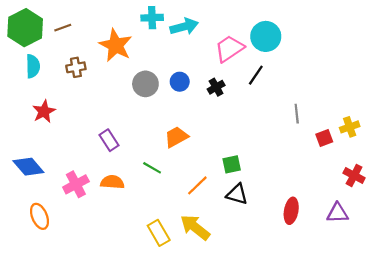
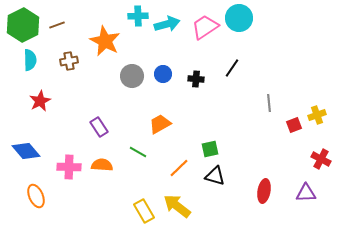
cyan circle: (266, 36) -> (239, 18), moved
pink trapezoid: (229, 49) -> (205, 27), moved
black cross: (216, 87) -> (196, 79), turned 35
pink cross: (76, 184) -> (69, 167), turned 30

